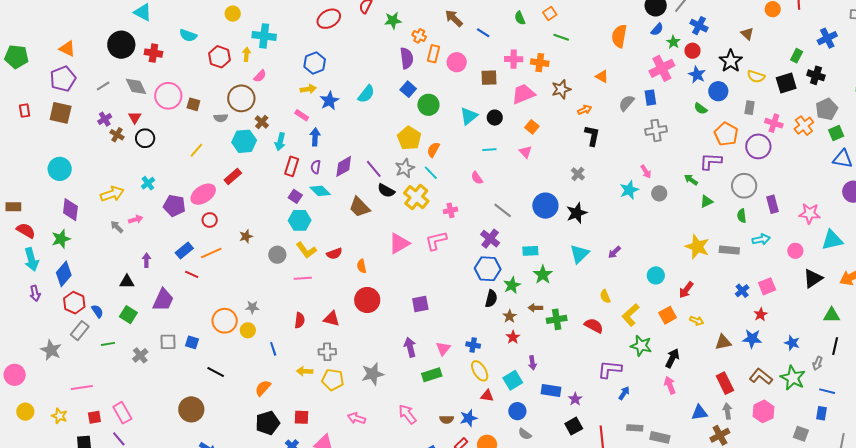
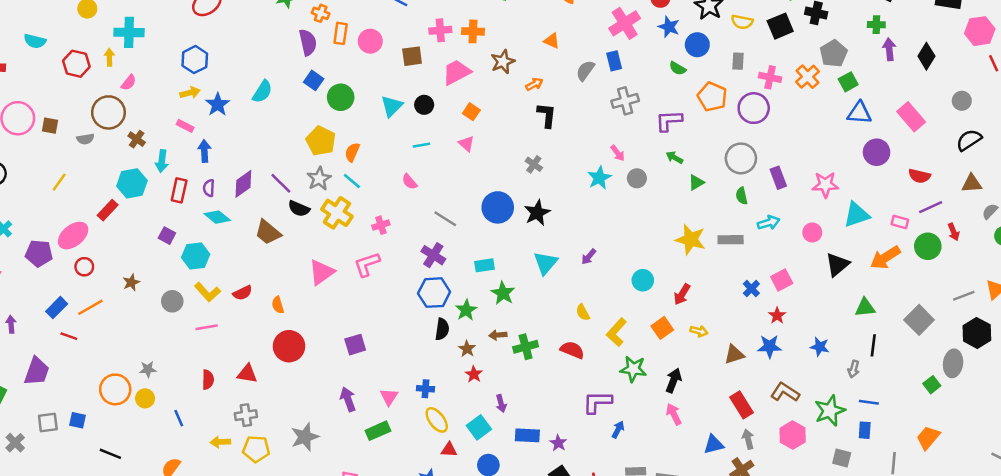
cyan hexagon: (244, 141) -> (132, 183), moved
purple L-shape: (711, 161) -> (669, 121), moved
purple square: (295, 196) -> (167, 236), moved
green star: (793, 378) -> (830, 411), moved, turned 30

